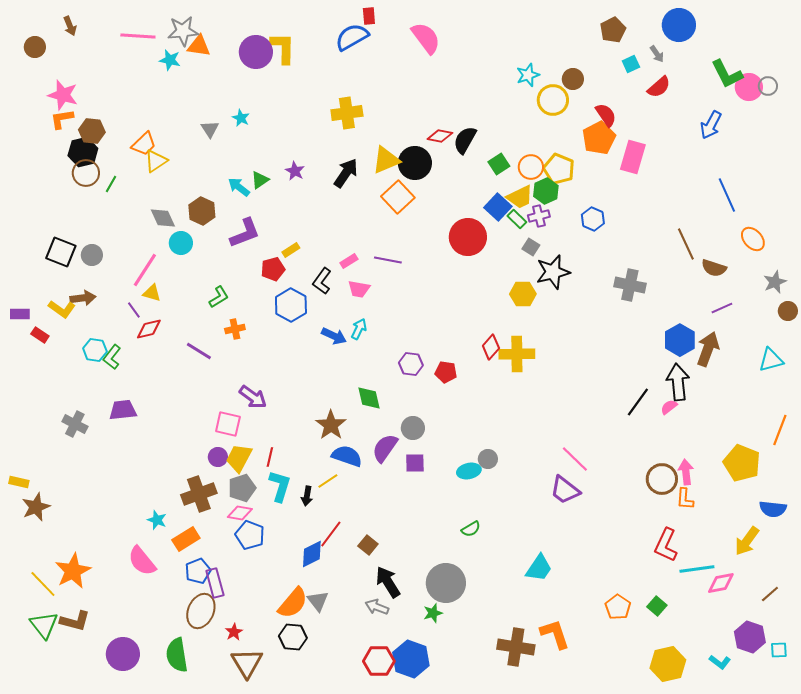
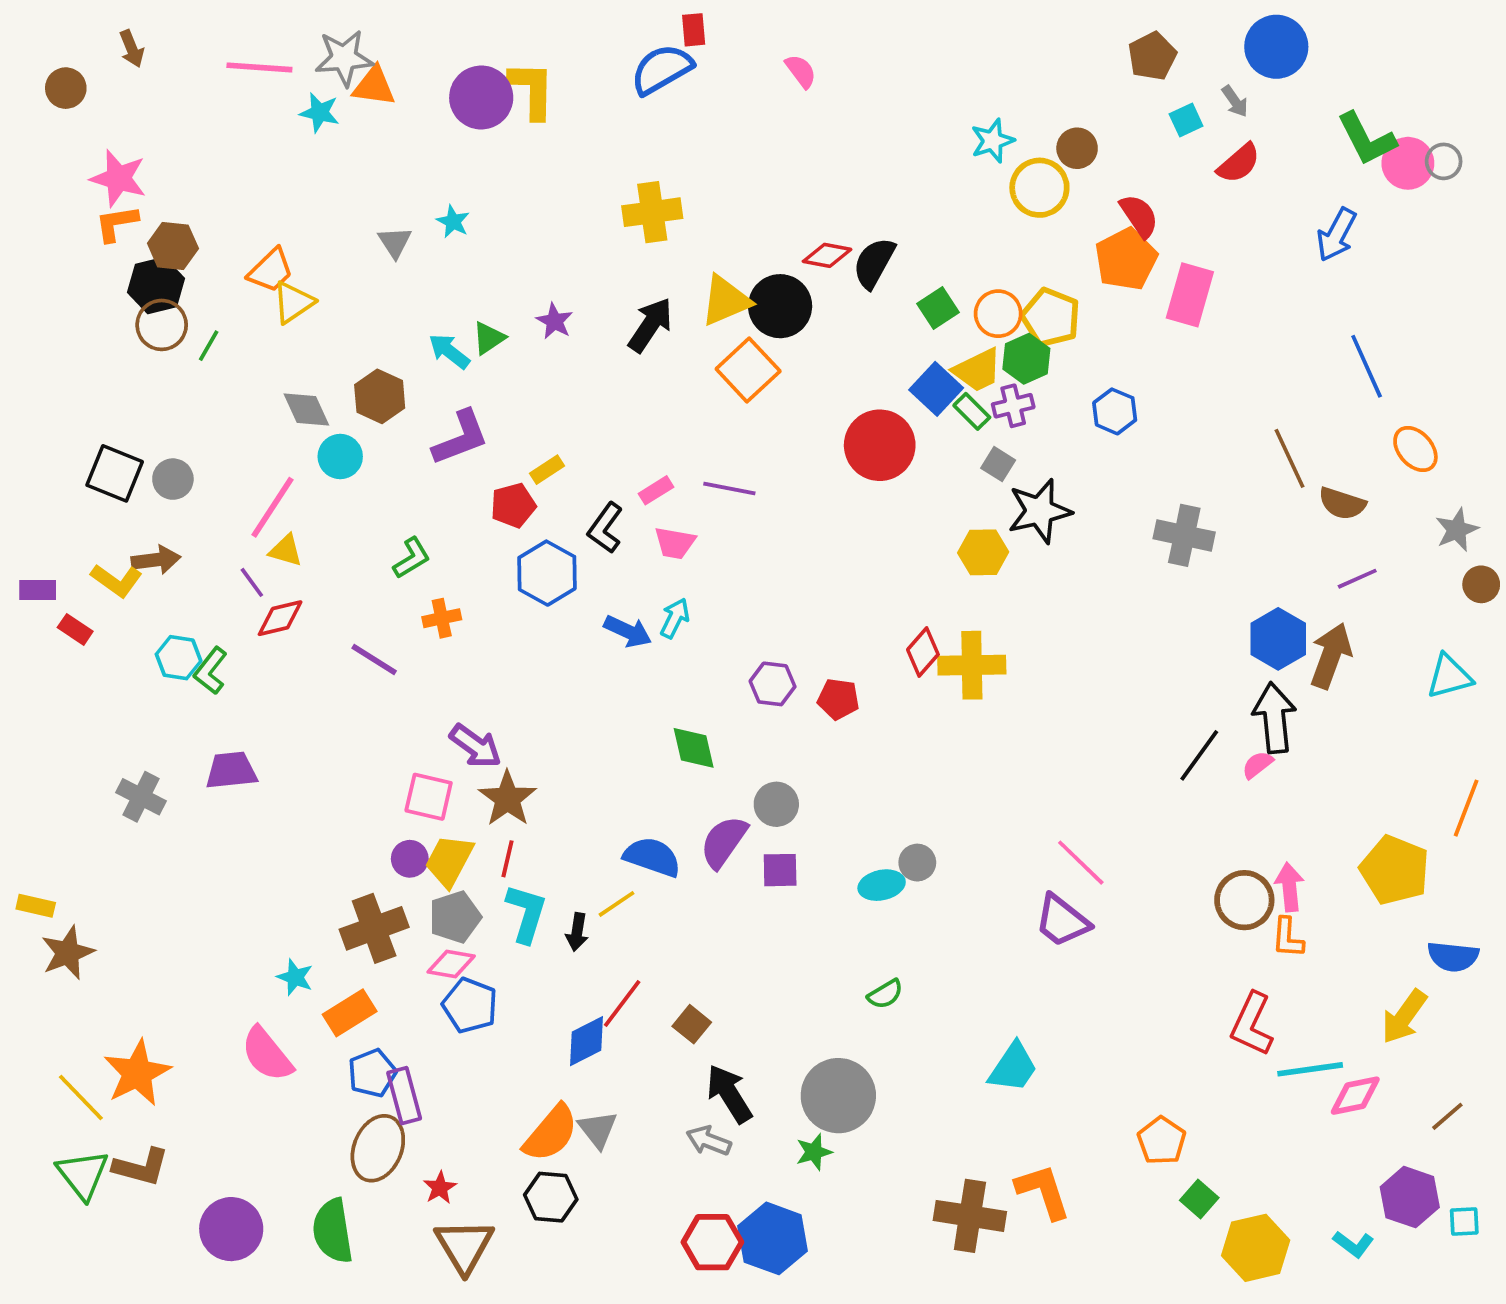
pink semicircle: (426, 38) -> (801, 71), size x0.6
brown star: (331, 425) -> (508, 799), moved
green square: (657, 606) -> (1199, 1199), moved

